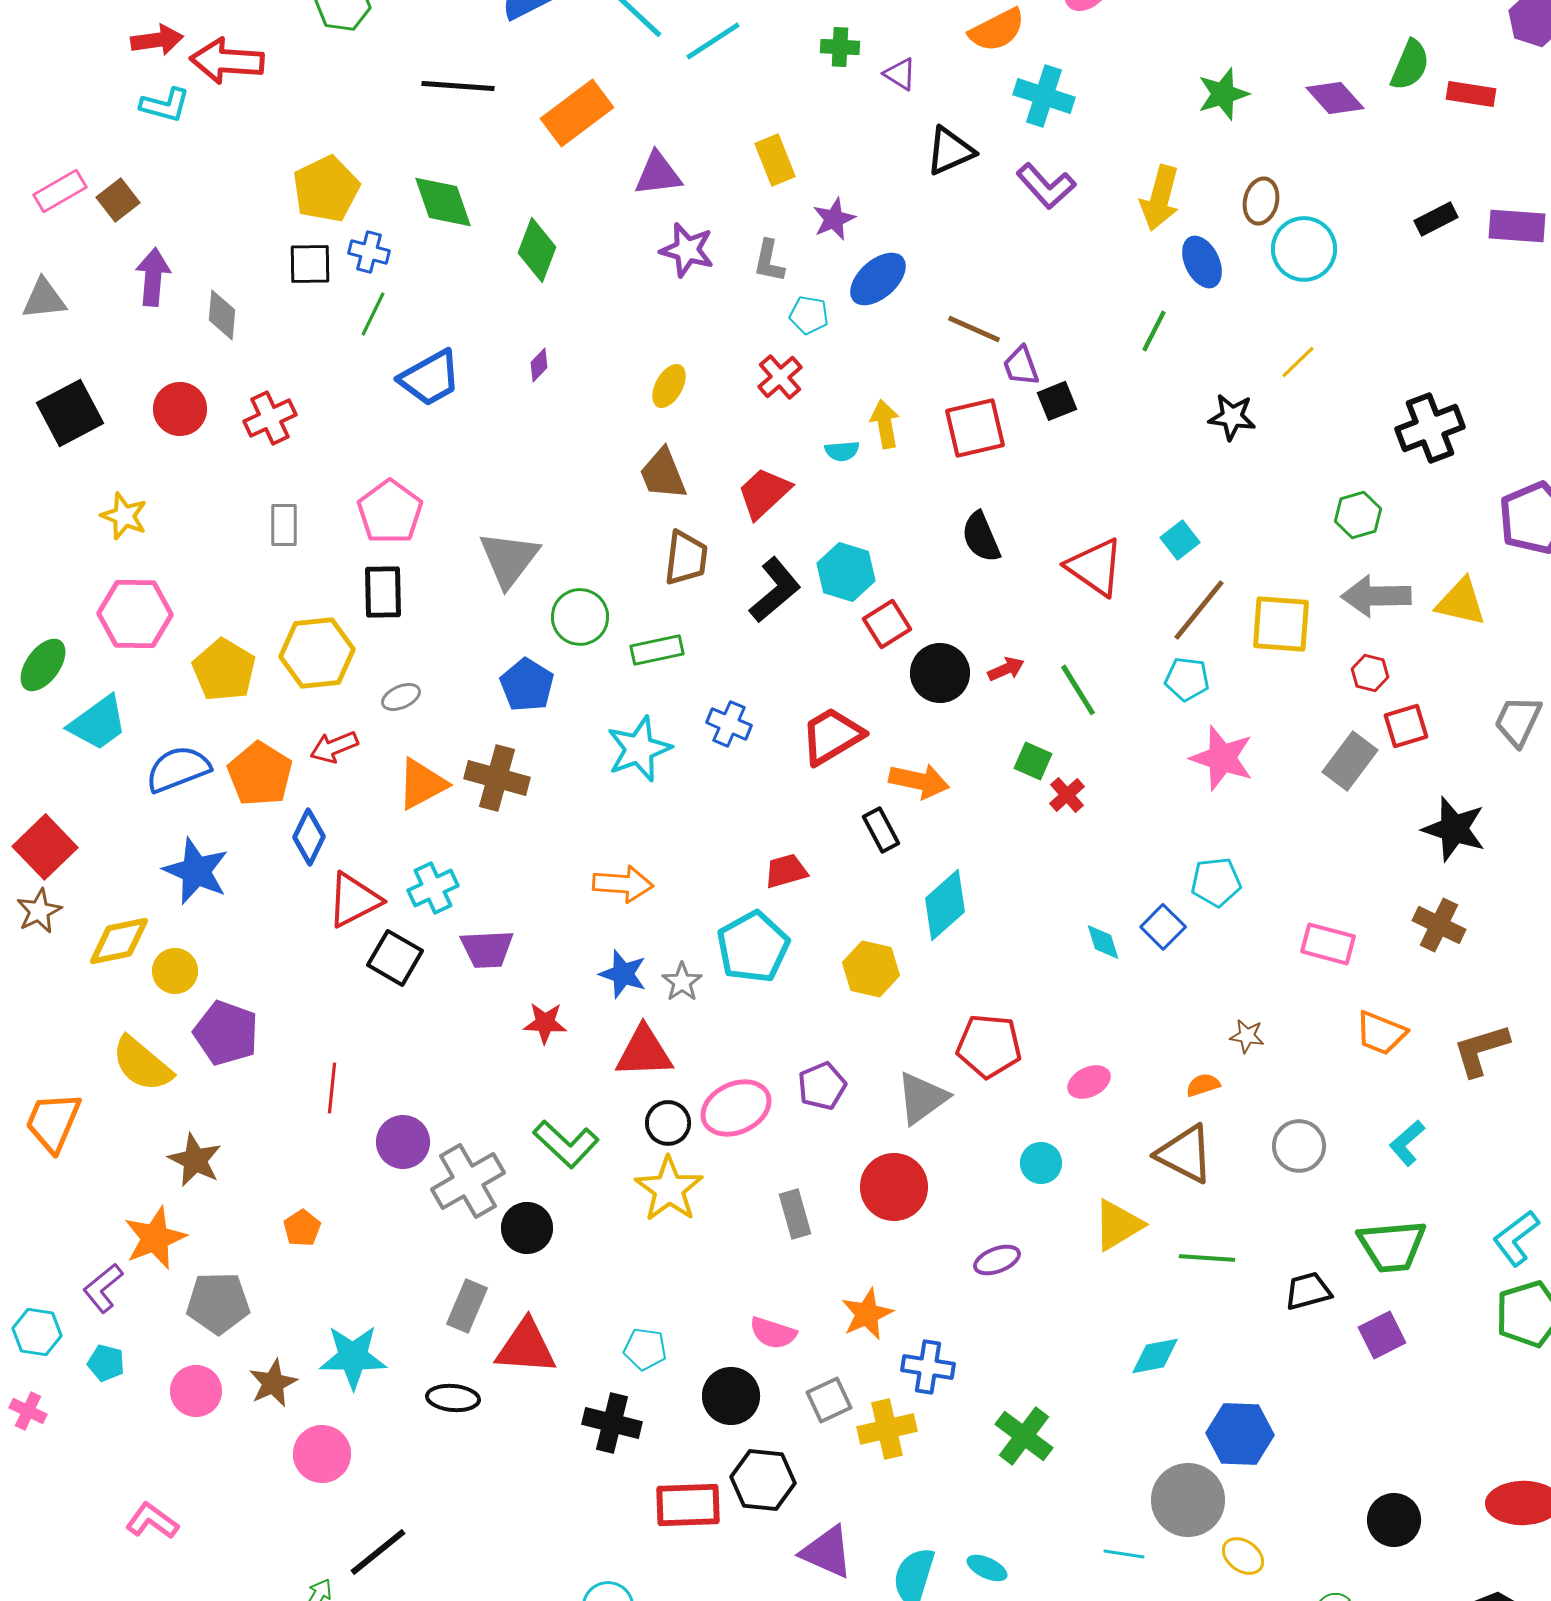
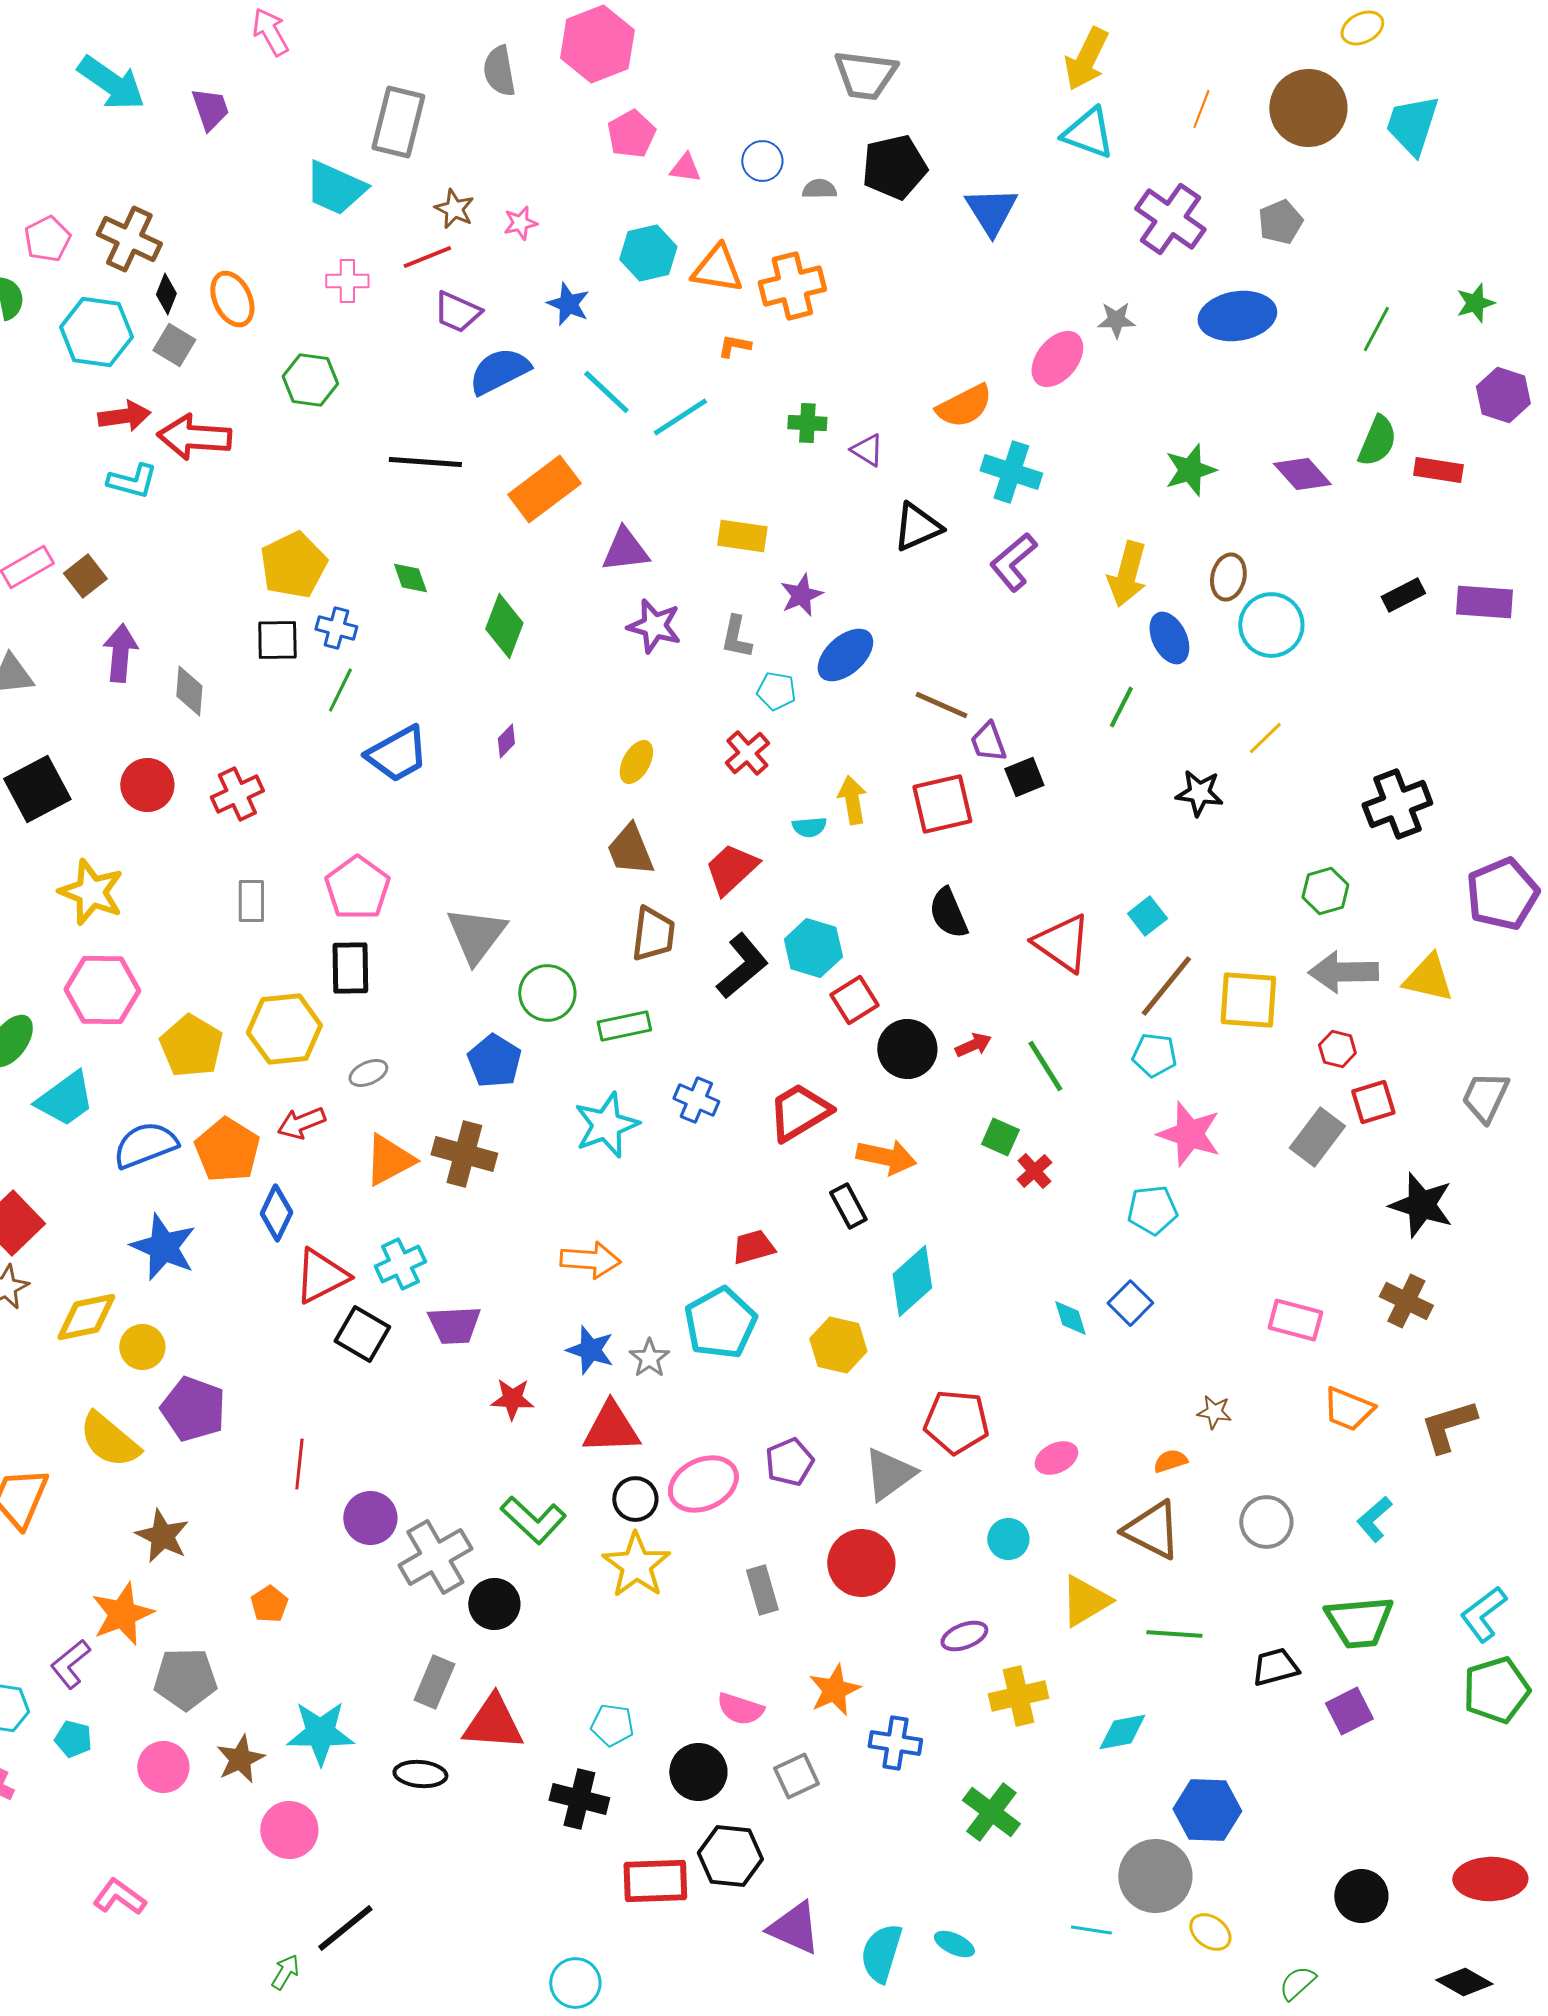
yellow rectangle: (775, 160) -> (742, 536), turned -60
purple L-shape: (1046, 186) -> (1013, 562), turned 92
green diamond: (443, 202) -> (410, 578), size x0.6
yellow star: (124, 516) -> (91, 892), size x1.4
cyan pentagon: (1216, 882) -> (1152, 1210), moved
yellow cross: (887, 1429) -> (1018, 1696), moved

